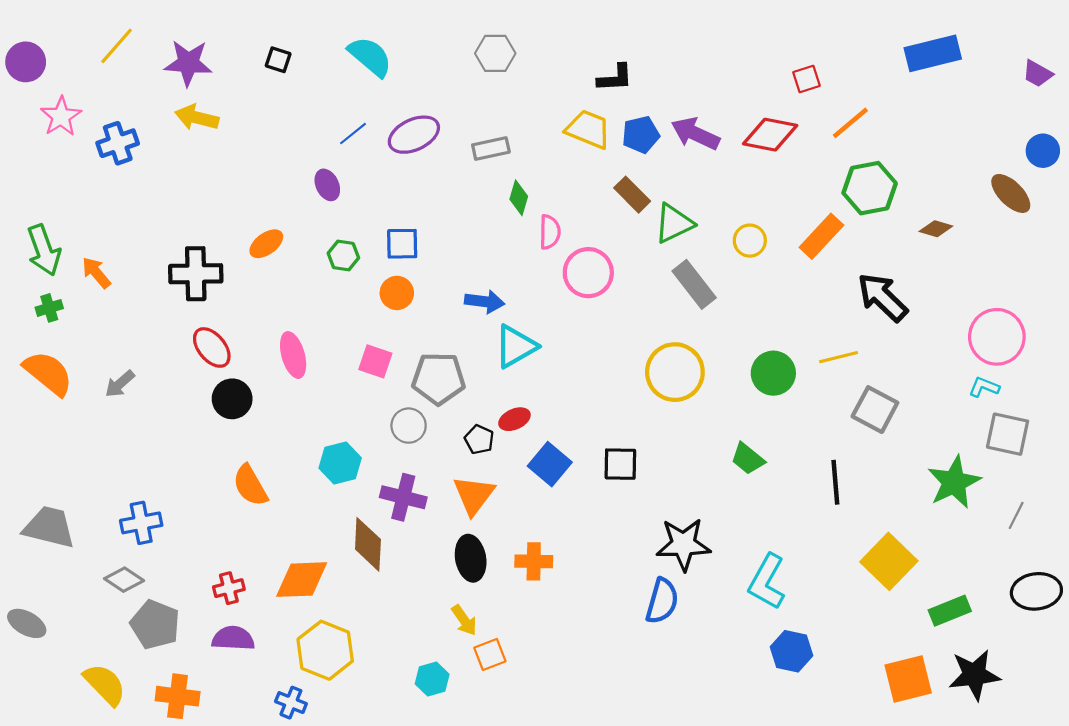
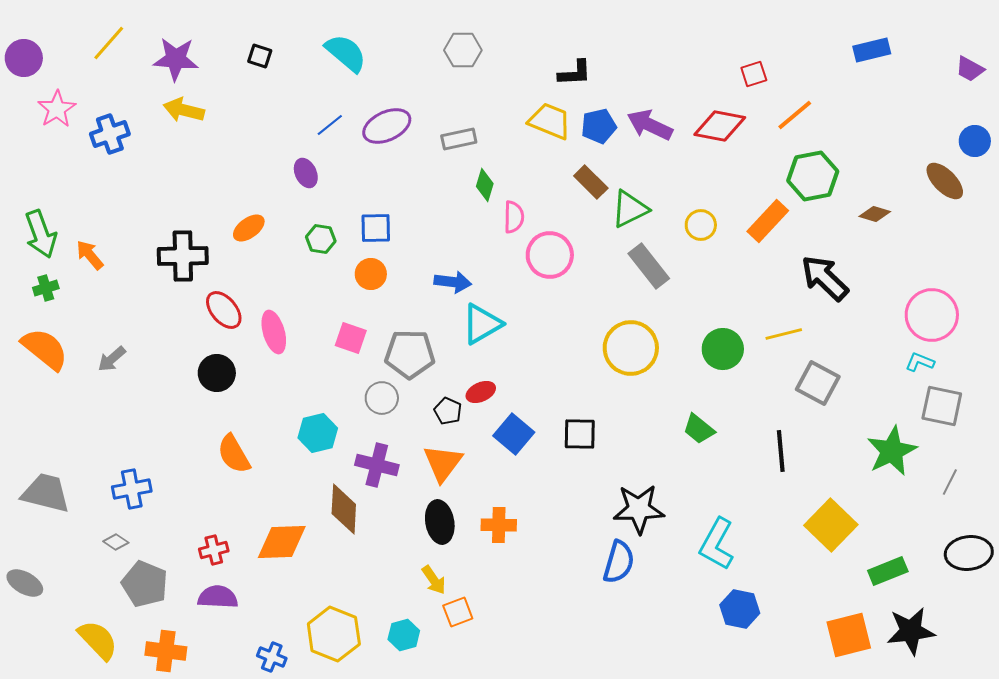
blue rectangle: (933, 53) -> (872, 50), size x0.7
red ellipse: (212, 347) -> (224, 310), moved
gray diamond: (124, 580) -> (116, 542), size x0.7
yellow hexagon: (325, 650) -> (334, 634), moved

